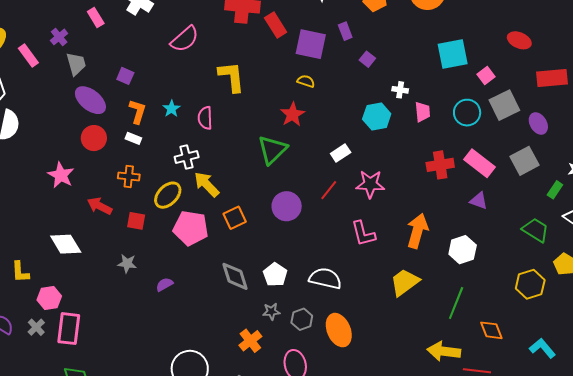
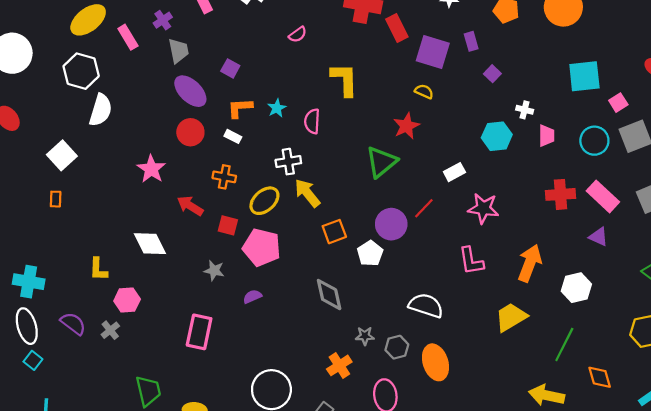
pink semicircle: (185, 39) -> (298, 34), size x0.6
orange L-shape: (138, 112) -> (240, 108), turned -115
red line: (329, 190) -> (424, 208), moved
pink pentagon: (191, 228) -> (262, 247), moved
white pentagon: (275, 275) -> (370, 253), moved
pink rectangle: (69, 329) -> (199, 332), moved

